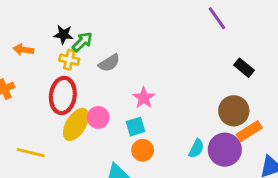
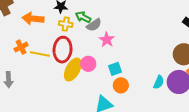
green arrow: (82, 42) -> (83, 17), moved, turned -105
orange arrow: (23, 50) -> (33, 19), size x1.5
pink star: (144, 98) -> (107, 40), moved
yellow line: (31, 153) -> (40, 54), moved

